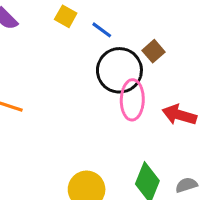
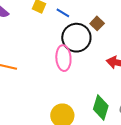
pink ellipse: (132, 100) -> (63, 58), moved

